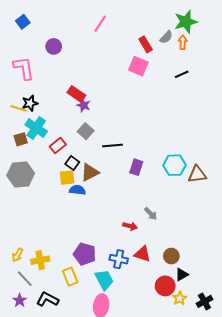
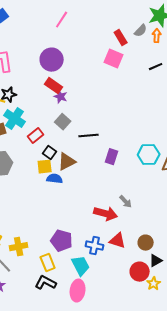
pink line: (100, 24) -> (62, 20), moved
purple circle: (54, 46) -> (52, 60), moved, size x1.5
red arrow: (130, 226) -> (106, 214), size x1.6
black L-shape: (47, 299) -> (46, 283), moved

